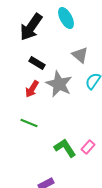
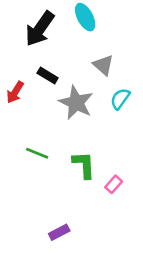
red arrow: (32, 89) -> (15, 92), moved
green L-shape: (65, 148) -> (84, 165), moved, turned 30

